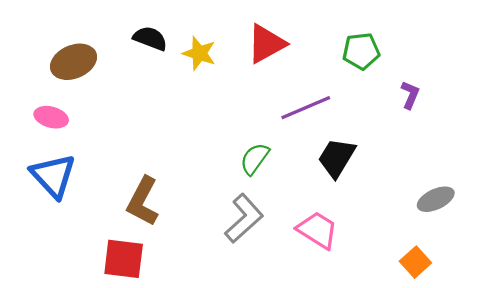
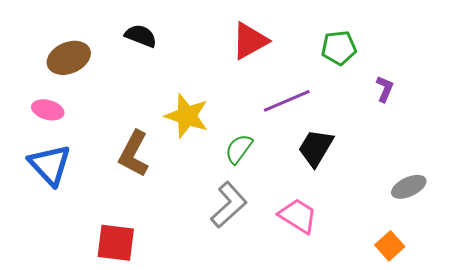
yellow star: (199, 53) -> (187, 116), moved, size x1.4
brown L-shape: (143, 201) -> (134, 154), moved

